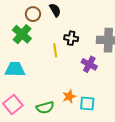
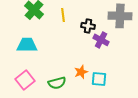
black cross: (71, 38) -> (88, 26), moved
yellow line: (55, 50) -> (63, 15), moved

